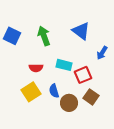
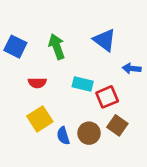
blue arrow: (102, 53) -> (132, 69), turned 64
red semicircle: (36, 68) -> (37, 83), moved
blue semicircle: (54, 91) -> (63, 136), moved

